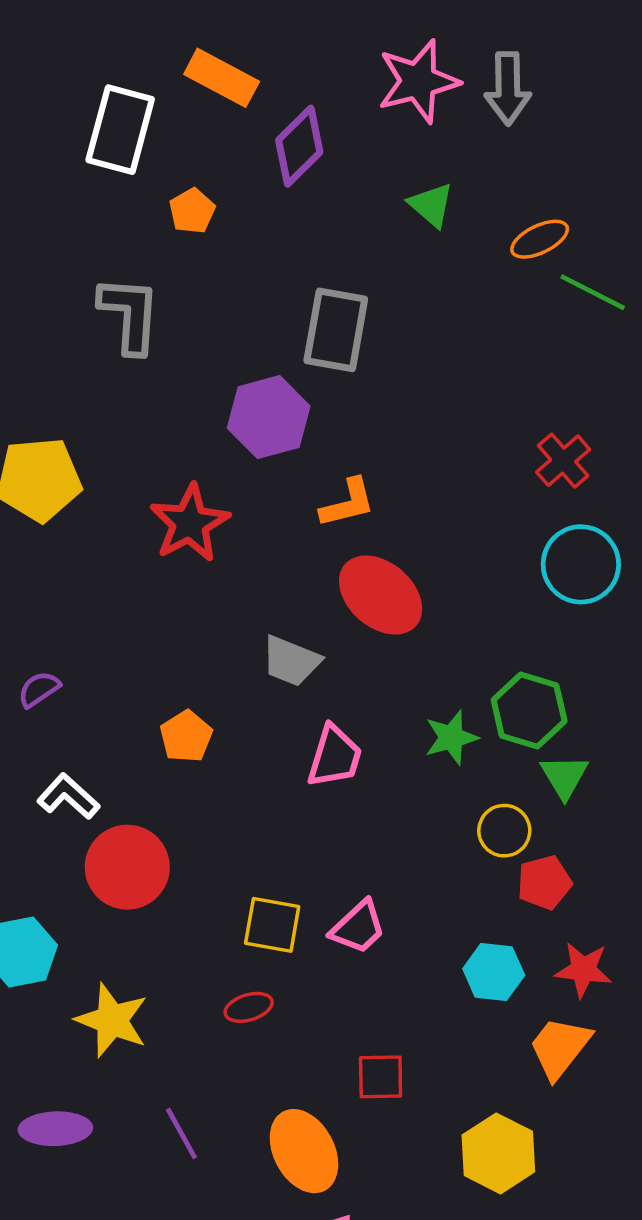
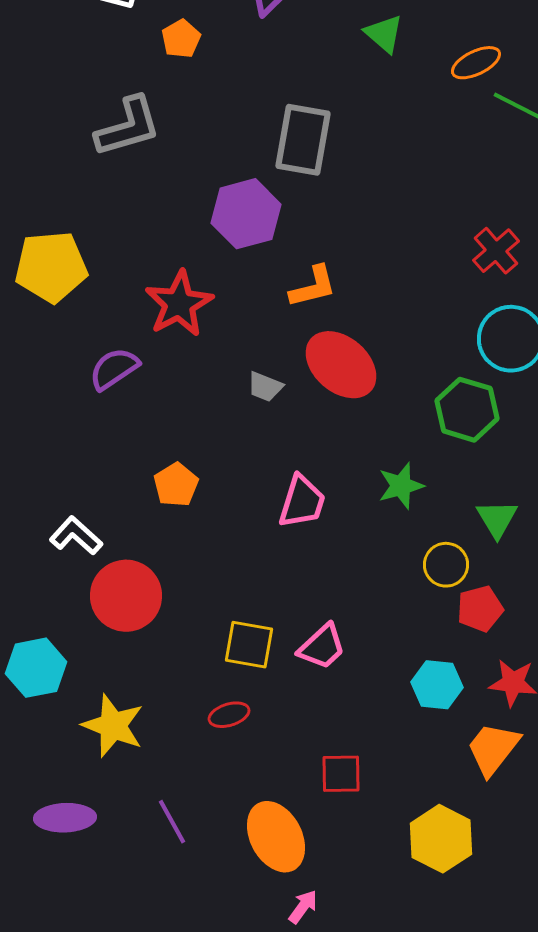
gray L-shape: (130, 315) -> (128, 127), turned 70
gray trapezoid: (291, 661) -> (265, 387), moved, size x0.7
purple semicircle: (39, 689) -> (114, 369), moved, size x1.4
green hexagon: (529, 710) -> (467, 410), moved

